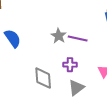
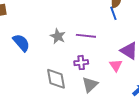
gray star: (59, 36) -> (58, 36), moved

